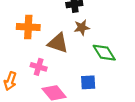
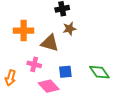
green diamond: (104, 53) -> (99, 72), moved
blue square: (88, 82) -> (65, 72), moved

